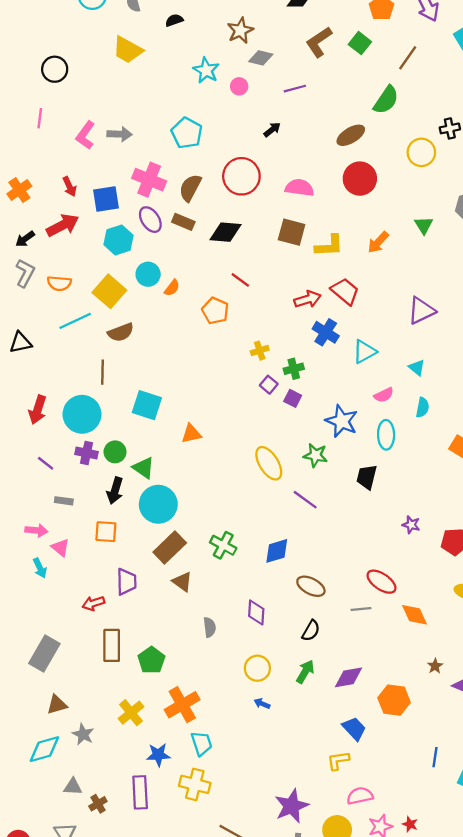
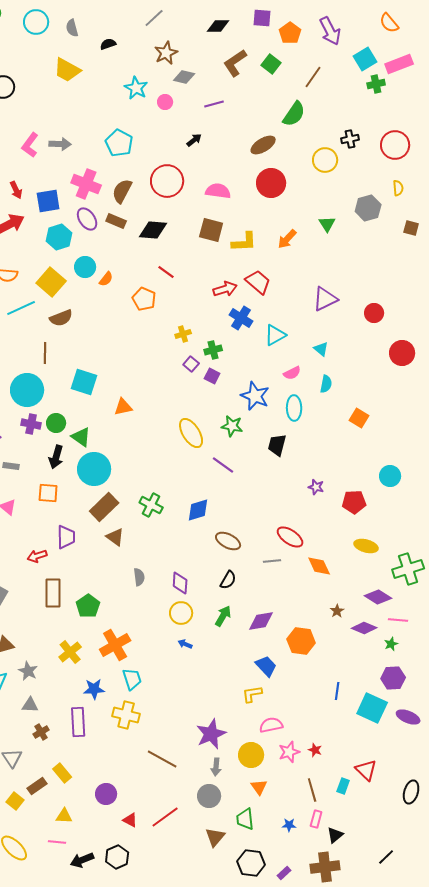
purple diamond: (256, 612) -> (180, 583), moved
gray triangle: (73, 787) -> (30, 705), moved

